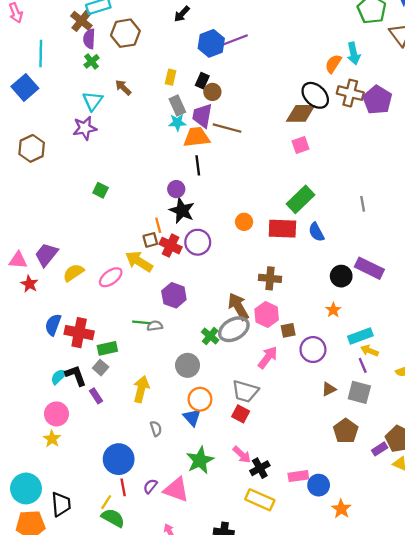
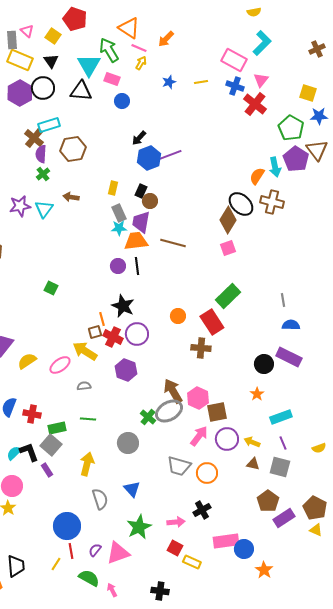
black arrow: (182, 14) -> (139, 138), moved
brown arrow: (123, 87) -> (71, 197), turned -35
purple pentagon: (377, 100) -> (296, 159), moved
brown diamond: (301, 113) -> (228, 220), turned -60
purple star: (85, 128) -> (20, 206), moved
brown line: (227, 128) -> (173, 243), moved
purple circle: (176, 189) -> (118, 266), moved
red rectangle: (282, 229) -> (212, 322), turned 55
blue semicircle: (316, 232) -> (291, 325), moved, turned 120
brown cross: (270, 278) -> (201, 348), moved
purple hexagon: (174, 295) -> (126, 370), moved
green line: (141, 322) -> (88, 419), moved
gray semicircle: (155, 326) -> (84, 386), moved
brown square: (288, 330) -> (217, 412), size x1.5
red cross: (79, 333) -> (32, 414), size x0.7
purple circle: (313, 350) -> (227, 439), moved
yellow arrow: (369, 351) -> (252, 442), moved
gray square: (101, 368) -> (51, 445), size x1.5
brown triangle: (329, 389) -> (253, 464), turned 40
orange circle: (200, 399) -> (207, 473), moved
red square: (241, 414) -> (175, 548), moved
gray semicircle: (156, 429) -> (100, 499), size x1.5
purple rectangle: (380, 449) -> (284, 518), moved, size x1.5
pink arrow: (242, 455) -> (176, 522), turned -48
black cross: (260, 468) -> (202, 510), moved
pink rectangle: (298, 476) -> (226, 541), size x1.4
pink triangle: (176, 490) -> (118, 553), turned -40
yellow rectangle: (260, 500) -> (192, 562), size x0.7
green semicircle: (113, 518) -> (89, 578), moved

